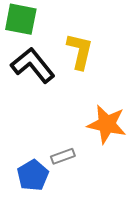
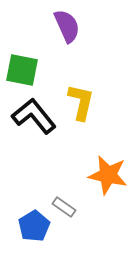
gray rectangle: (63, 156) -> (64, 207), turned 55

